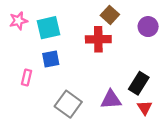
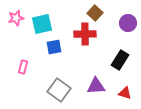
blue square: (51, 59) -> (54, 47), moved
black rectangle: (139, 83) -> (120, 60), moved
red triangle: (145, 108) -> (125, 93), turned -40

